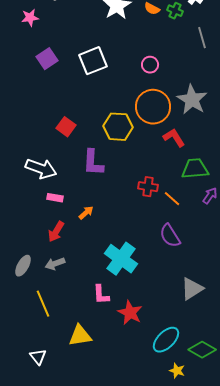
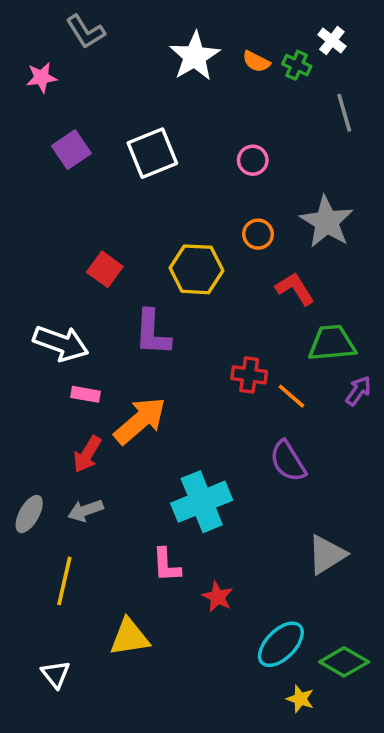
orange circle: (153, 107) -> (258, 234), size x0.5
orange arrow: (86, 213) -> (140, 421), size x2.0
cyan cross: (121, 259) -> (202, 502), turned 32
yellow line: (43, 304) -> (64, 581), turned 36
red star: (130, 313) -> (218, 597), size x0.7

